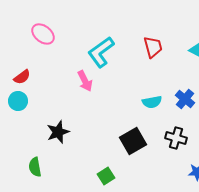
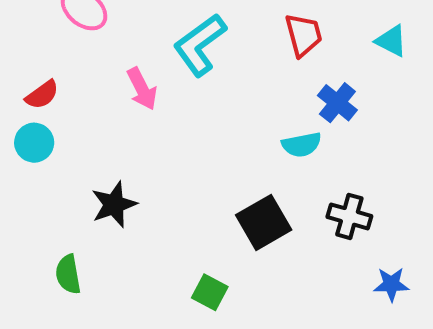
pink arrow: (85, 81) -> (142, 89), moved
blue cross: (185, 99) -> (337, 103), moved
green square: (106, 176) -> (210, 292), turned -30

